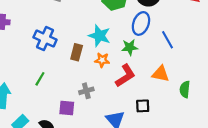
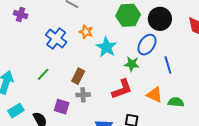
brown rectangle: (77, 52) -> (78, 76), moved
orange star: (102, 60) -> (86, 32), moved
green semicircle: (185, 89) -> (176, 102), moved, turned 77

